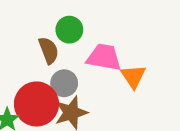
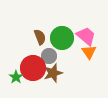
green circle: (69, 30) -> (62, 38), moved, size x1.5
pink trapezoid: (104, 57) -> (86, 36), moved, turned 30

